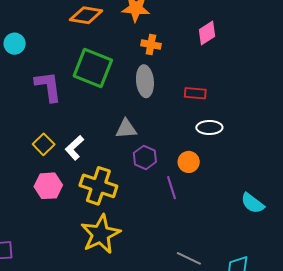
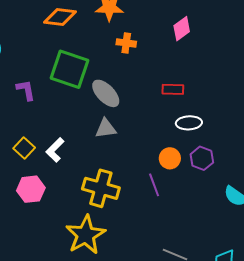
gray ellipse: (145, 81) -> (106, 93), moved, turned -36
purple L-shape: (48, 86) -> (26, 90), size x0.7
purple hexagon: (145, 157) -> (202, 158), moved
yellow cross: (98, 186) -> (101, 188), moved

